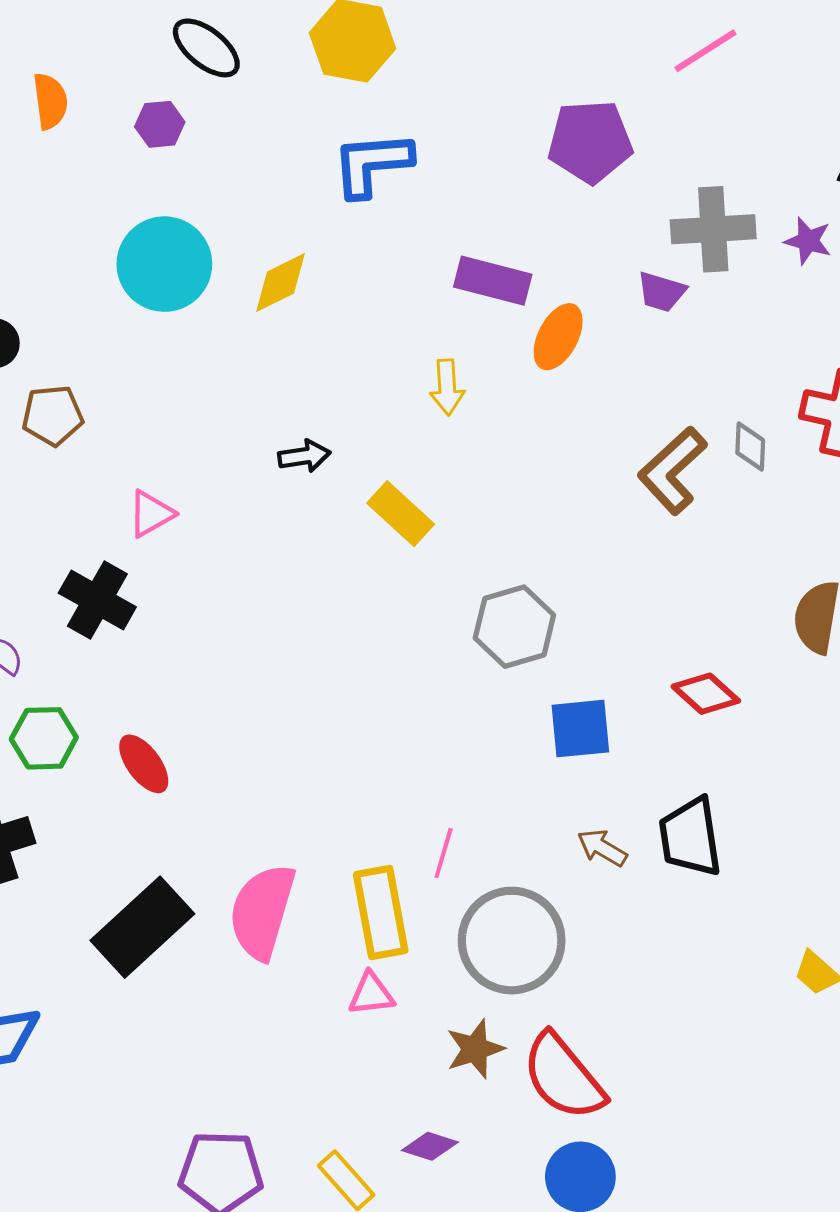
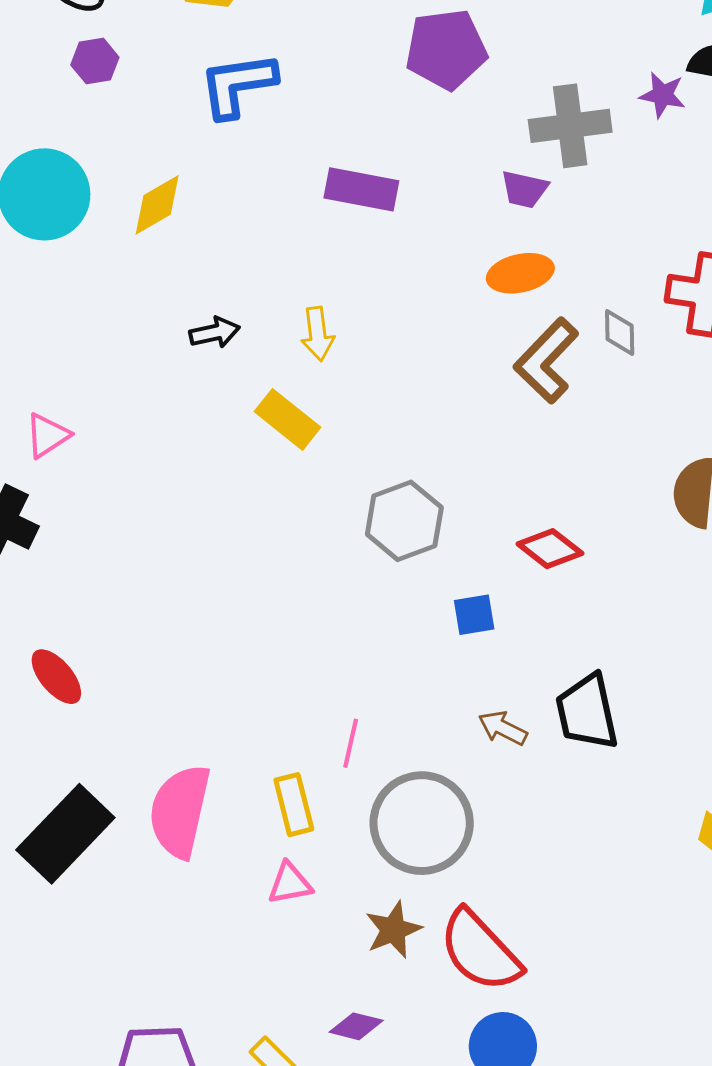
purple hexagon: (160, 124) -> (95, 61), moved
purple star: (808, 241) -> (663, 95), moved
orange ellipse: (558, 337) -> (520, 273), moved, turned 54
yellow arrow: (447, 387) -> (318, 334), moved
black arrow: (304, 456) -> (215, 333), moved
red diamond: (706, 694) -> (550, 549), moved
blue square: (580, 729) -> (474, 615), size x0.7
yellow rectangle: (381, 913) -> (294, 805), size x0.7

